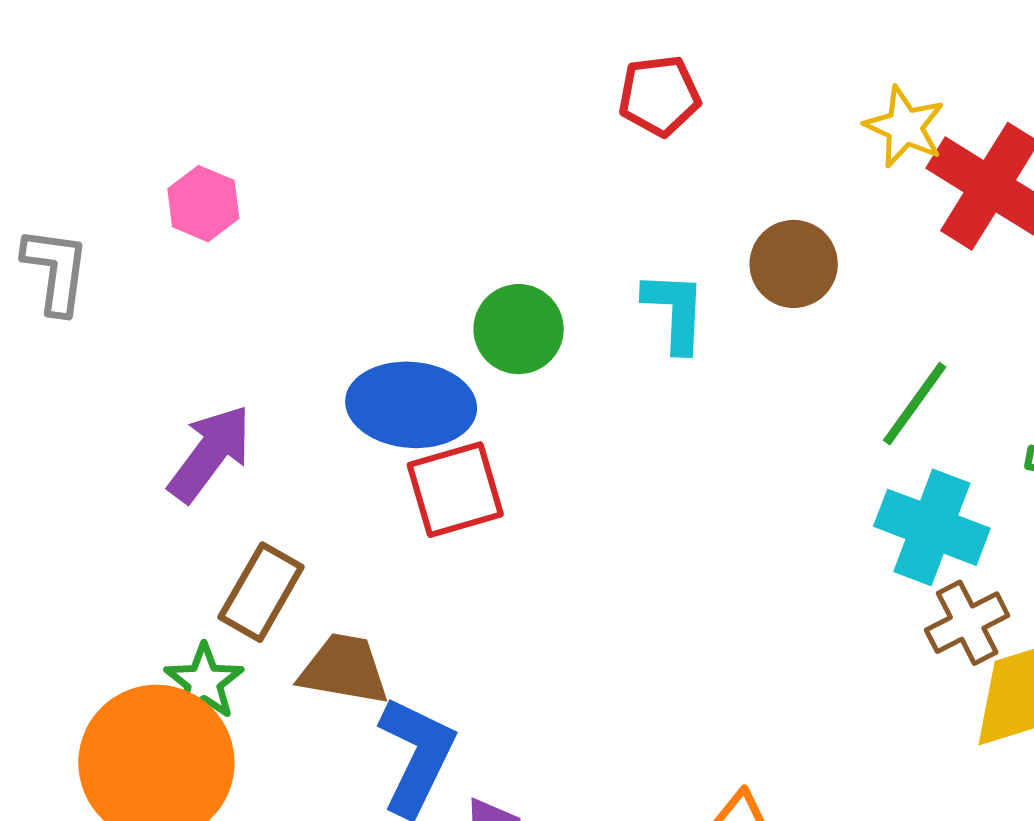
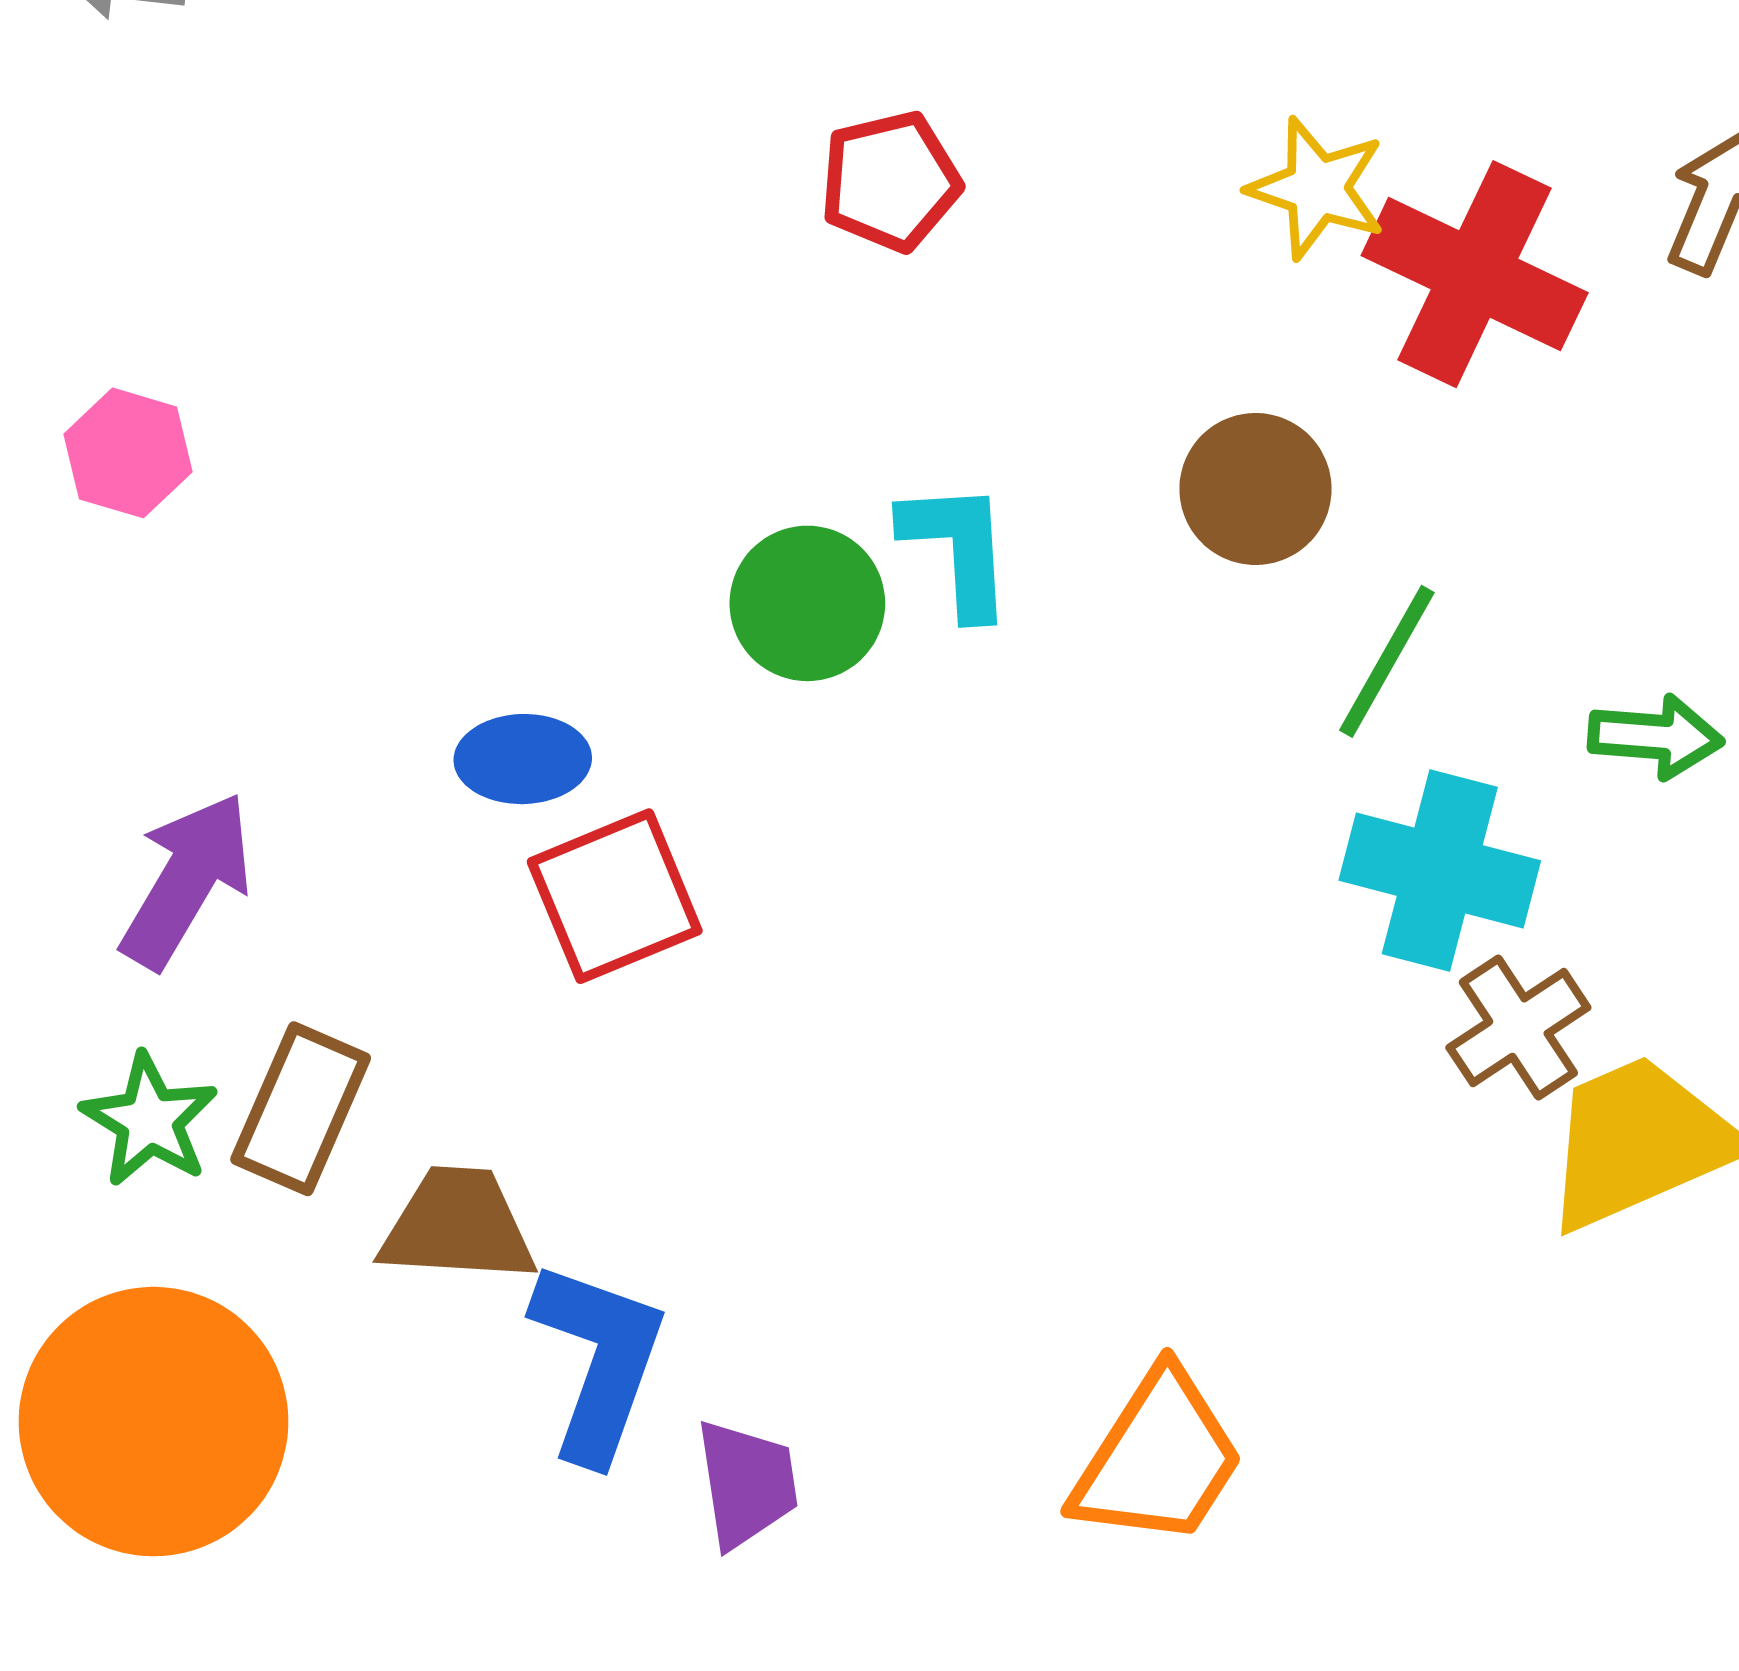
brown circle: (794, 264) -> (1255, 489), moved
green circle: (519, 329) -> (807, 603), moved
blue ellipse: (411, 405) -> (523, 759), size x0.6
green star: (204, 682) -> (149, 1120), moved

